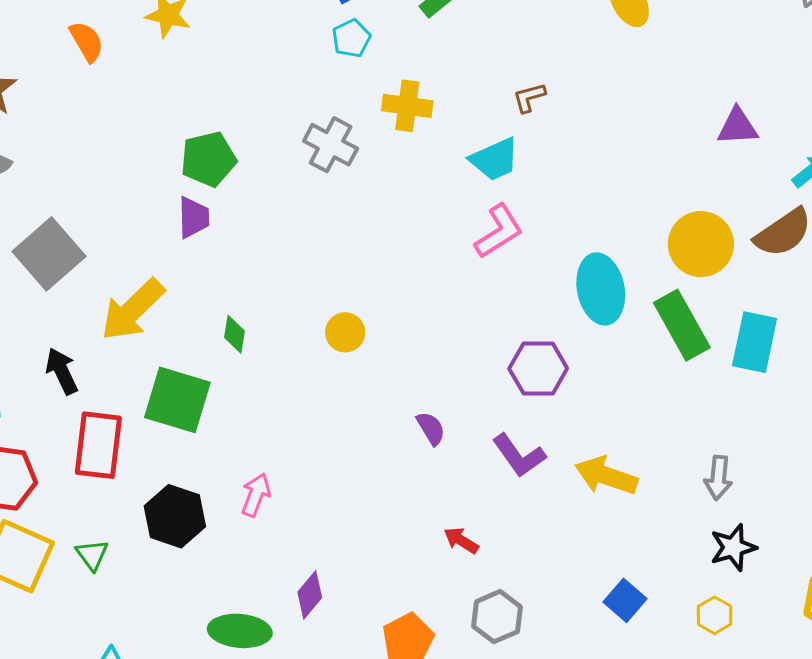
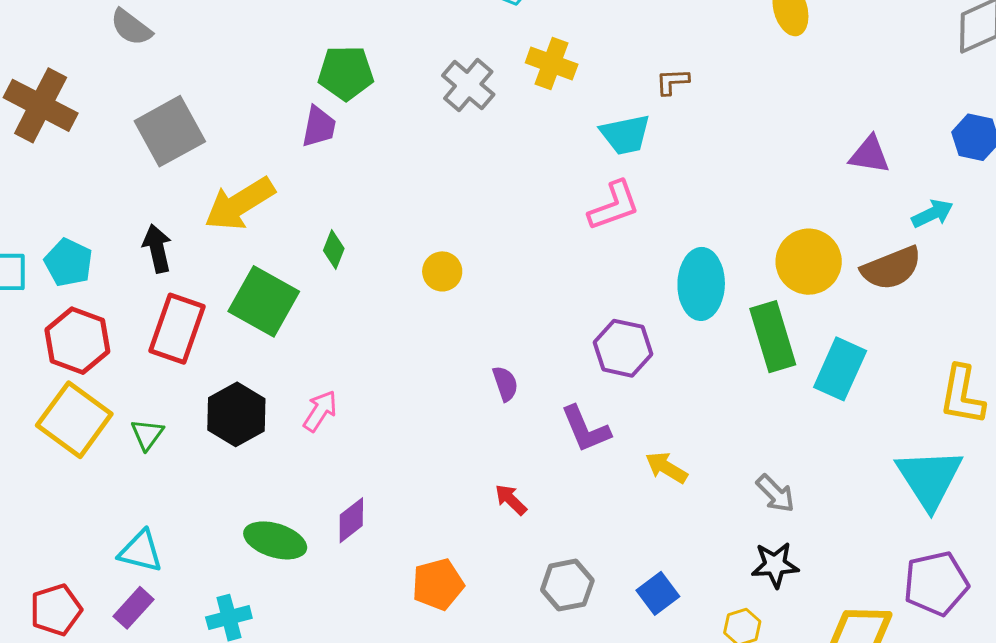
yellow arrow: (606, 476) -> (666, 468), size x0.7
gray arrow: (718, 478) -> (775, 494), turned -63
gray hexagon: (497, 617) -> (567, 585), moved

